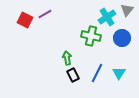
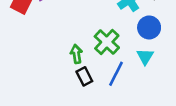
green cross: (91, 36) -> (107, 42), moved, turned 30
cyan triangle: (119, 73) -> (145, 57), moved

